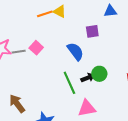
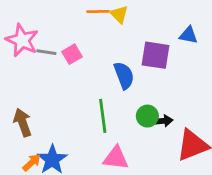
purple square: (92, 31) -> (155, 55), size x1.5
black arrow: (88, 78) -> (163, 121), moved

